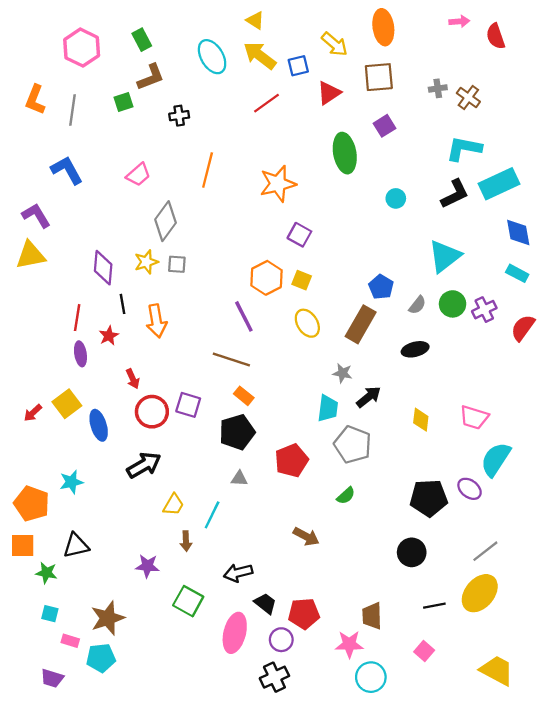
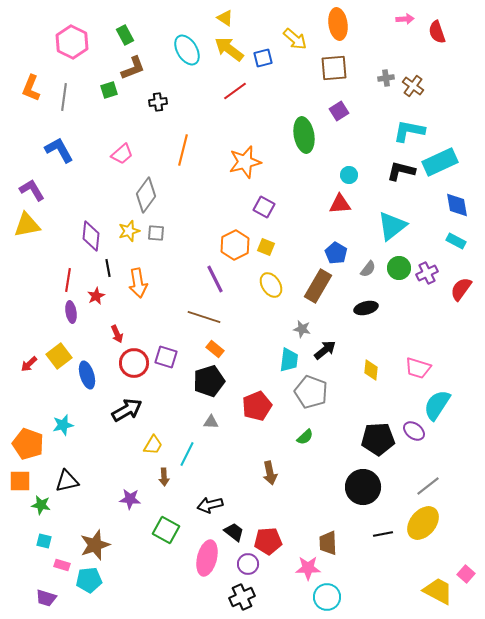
red triangle: (329, 93) -> (340, 204), moved, turned 30
black L-shape: (455, 194) -> (401, 171), turned -140
brown arrow: (306, 536) -> (270, 473), turned 50
black circle: (412, 552) -> (363, 487), size x1.4
pink square: (424, 651) -> (466, 574), moved

